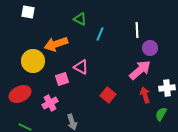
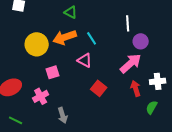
cyan line: (100, 34) -> (92, 38), moved, turned -56
orange arrow: (56, 44) -> (65, 37), moved
yellow circle: (33, 61) -> (37, 44), moved
pink triangle: (81, 67) -> (85, 60), moved

